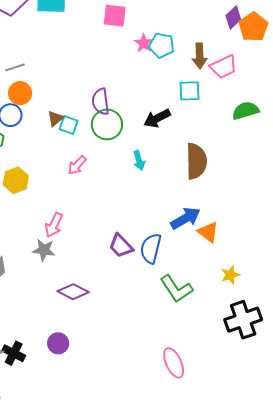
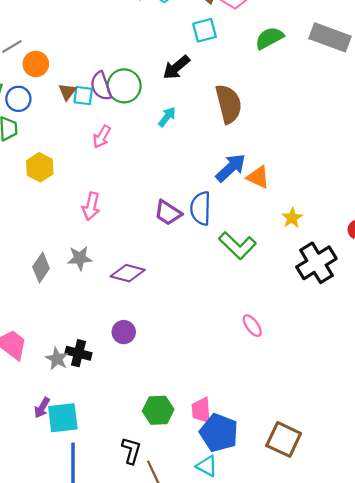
orange circle: (20, 93) -> (36, 64), moved
purple semicircle: (101, 102) -> (101, 86), moved
cyan arrow: (139, 160) -> (167, 117), turned -114
gray star: (44, 250) -> (80, 258), moved
pink ellipse: (174, 363) -> (252, 326), size x0.7

